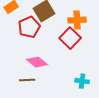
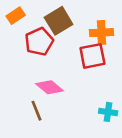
red square: (70, 38) -> (92, 56), turned 35
brown line: (27, 80) -> (36, 111), turned 70

